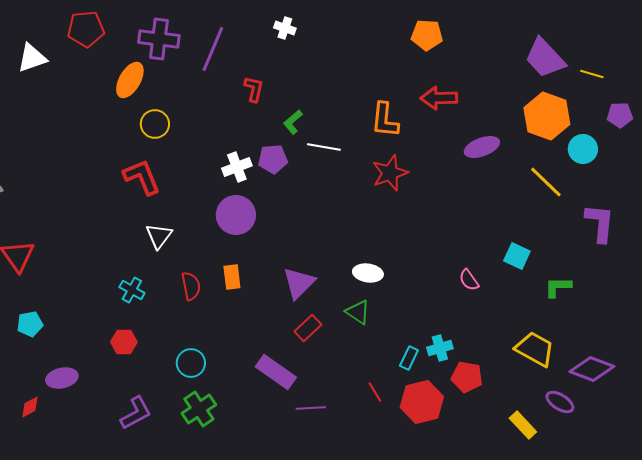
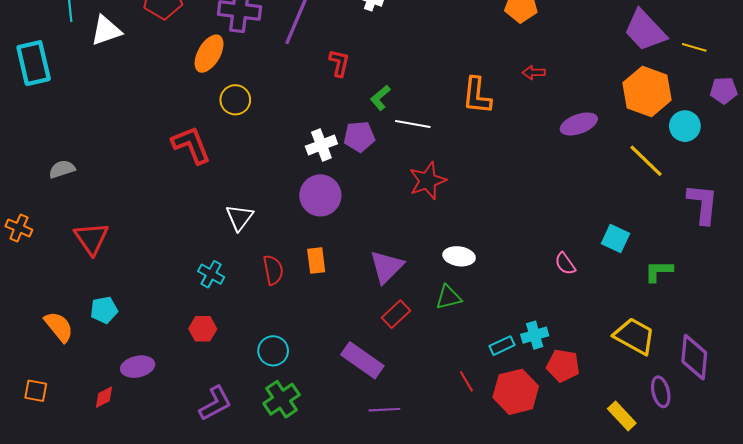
red arrow: (439, 98) -> (534, 72), size x0.6
red star: (390, 173) -> (428, 181), moved
red L-shape: (142, 177) -> (191, 145), moved
green triangle: (358, 312) -> (449, 297), turned -48
cyan rectangle: (409, 358) -> (502, 346), turned 40
purple diamond: (592, 369) -> (694, 357), turned 75
purple ellipse: (560, 402) -> (661, 392), turned 44
purple line: (311, 408) -> (384, 410), moved

